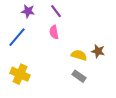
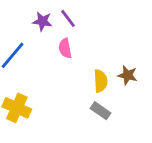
purple star: (28, 11) -> (42, 21), moved
yellow semicircle: (79, 55) -> (101, 81), turned 70

